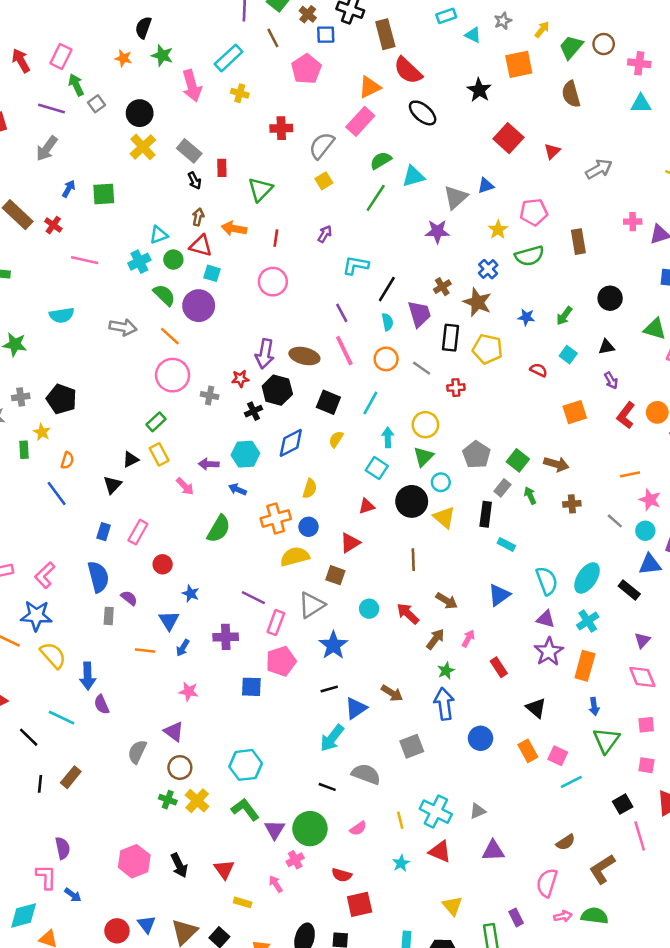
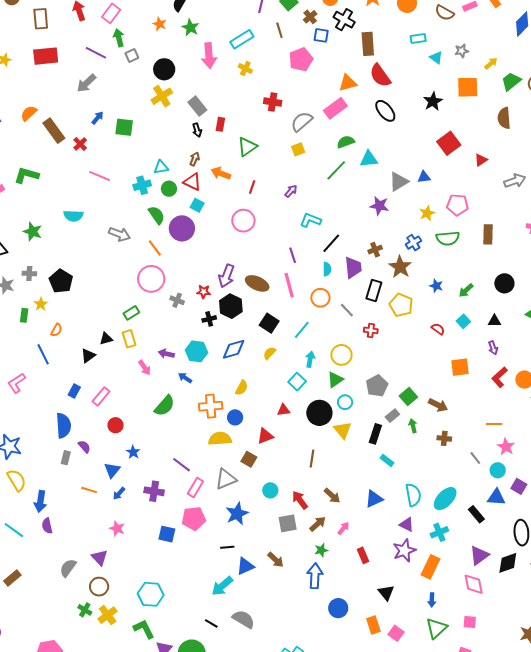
pink L-shape: (45, 575) -> (17, 383), moved
purple triangle: (642, 640) -> (479, 555), size x1.5
gray square: (412, 746) -> (288, 523), moved

